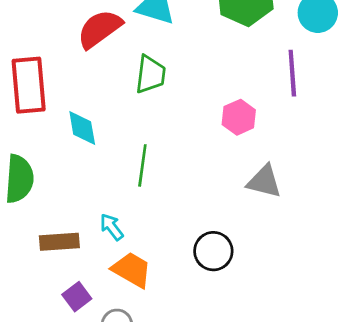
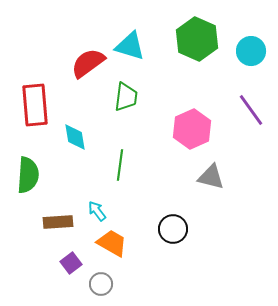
purple line: (292, 73) -> (251, 110), moved, turned -32
pink hexagon: (239, 117) -> (192, 129), size x1.5

